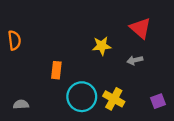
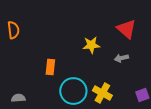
orange semicircle: (14, 40) -> (13, 30), moved

